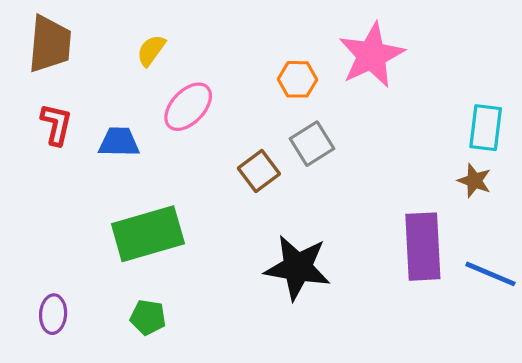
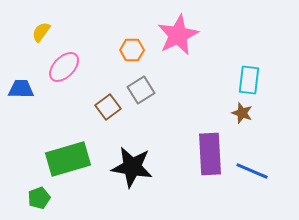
green rectangle: (148, 234) -> (68, 159), moved
green pentagon: (148, 317) -> (39, 198), turned -30

